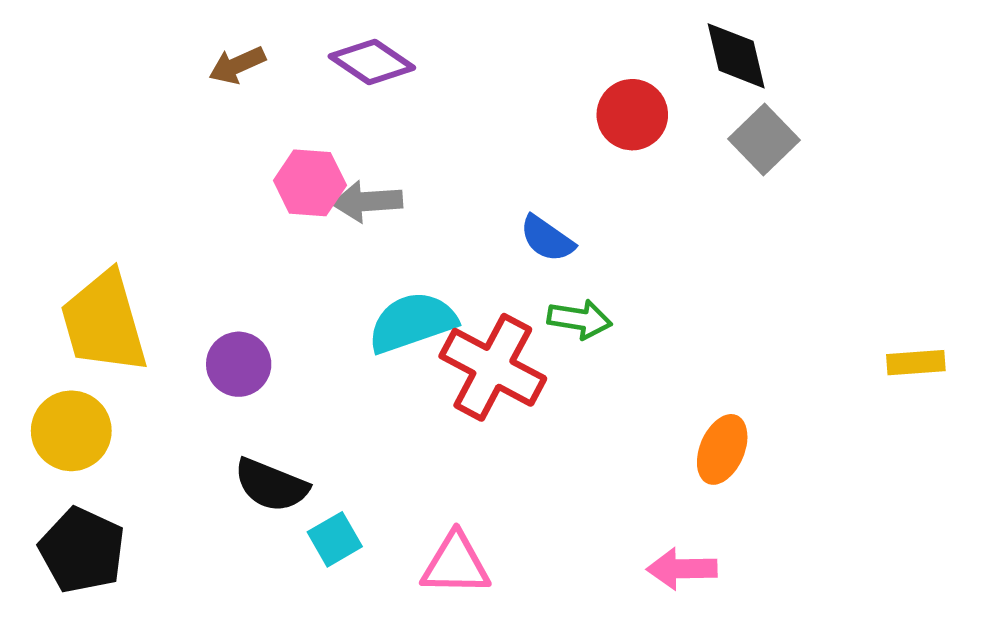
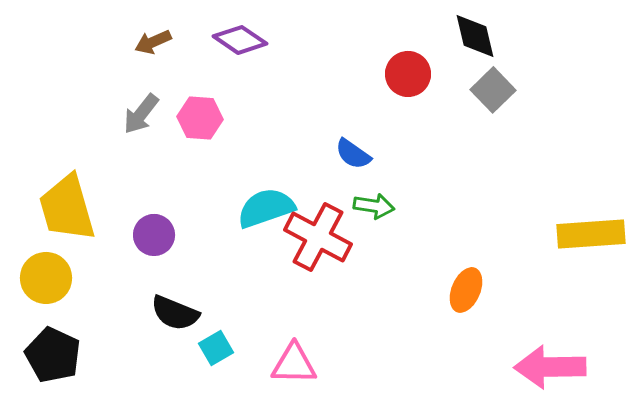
gray arrow: (367, 201) -> (141, 114), moved, turned -48
yellow rectangle: (916, 363) -> (591, 234), size x1.8
pink arrow: (682, 569) -> (550, 367), moved, size x1.6

